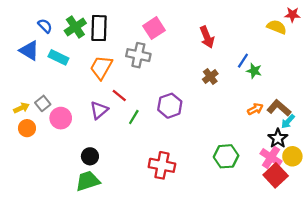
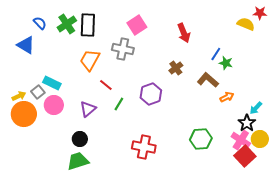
cyan rectangle: (58, 57) -> (52, 83), moved
brown cross: (210, 76) -> (176, 68), moved
brown L-shape: (279, 108) -> (208, 80), moved
purple triangle: (99, 110) -> (88, 109), moved
orange circle: (27, 128) -> (24, 114), size x1.6

